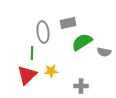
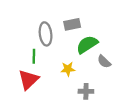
gray semicircle: (104, 52) -> (104, 62), moved, turned 32
yellow star: (51, 71) -> (68, 69), moved

